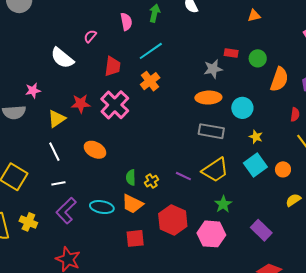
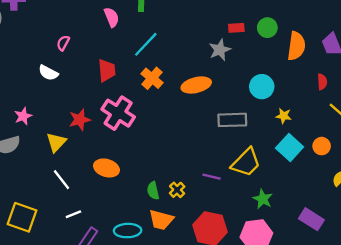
pink semicircle: (90, 36) -> (63, 43), moved
white semicircle: (62, 58) -> (48, 73), size x0.7
orange ellipse: (208, 98) -> (196, 85), moved

